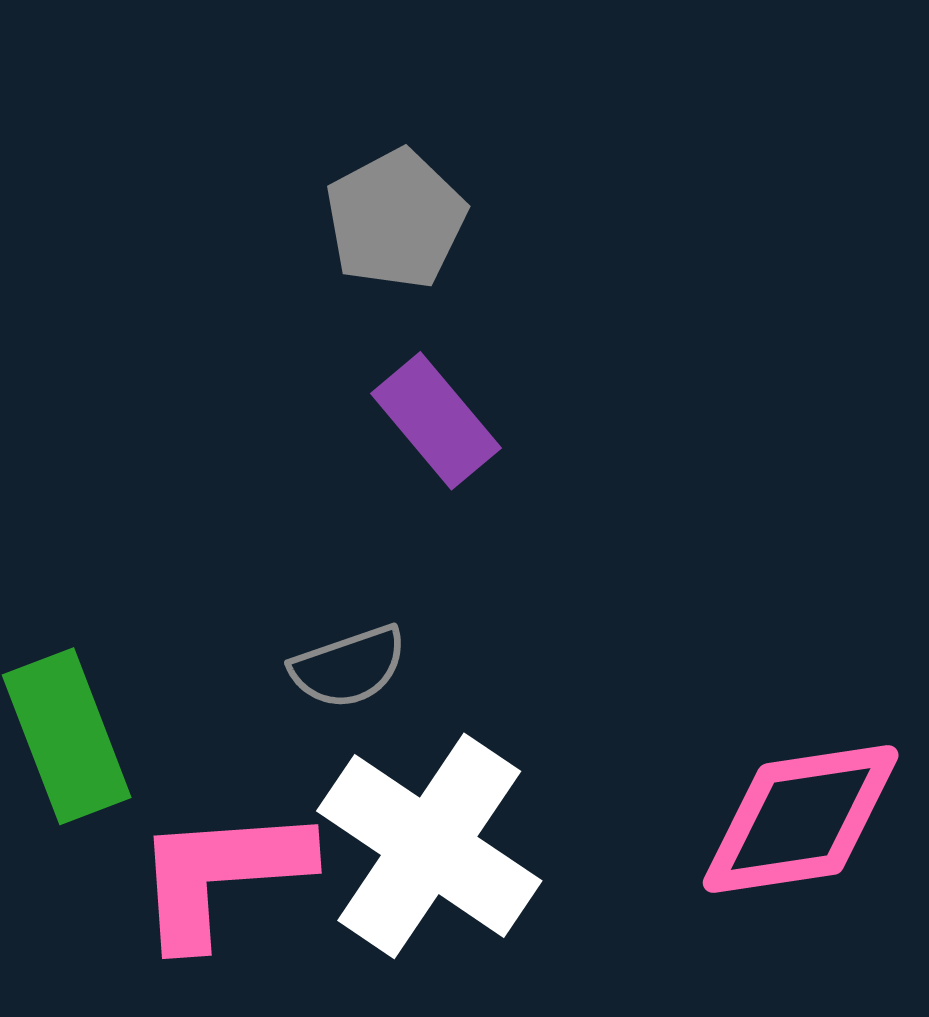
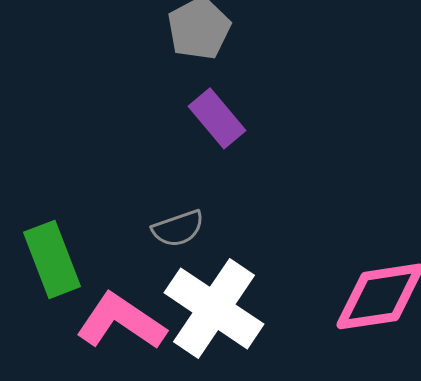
pink L-shape: (221, 875) -> (121, 321), turned 38

